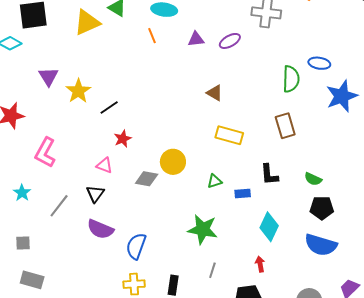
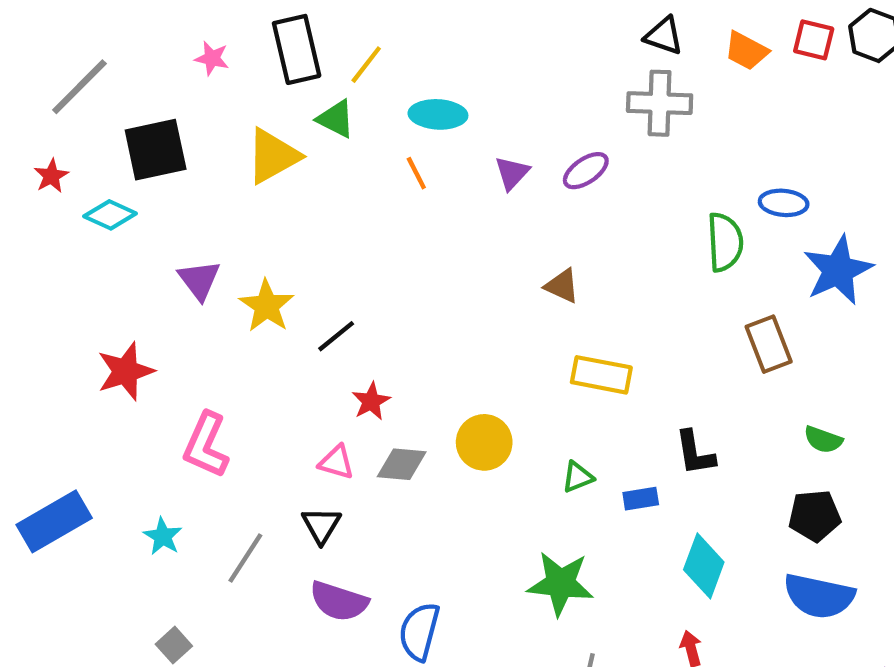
purple triangle: (196, 39) -> (512, 173), turned -36
brown rectangle: (285, 126) -> (769, 344), moved
gray diamond: (147, 179) -> (402, 464), moved
green semicircle: (313, 179) -> (823, 440), moved
gray square: (23, 243) -> (174, 645), turned -35

